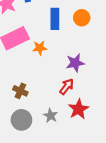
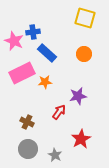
blue rectangle: (55, 19) -> (47, 53), moved, turned -48
red arrow: (67, 87) -> (59, 112), moved
gray star: (51, 116) -> (55, 155), moved

